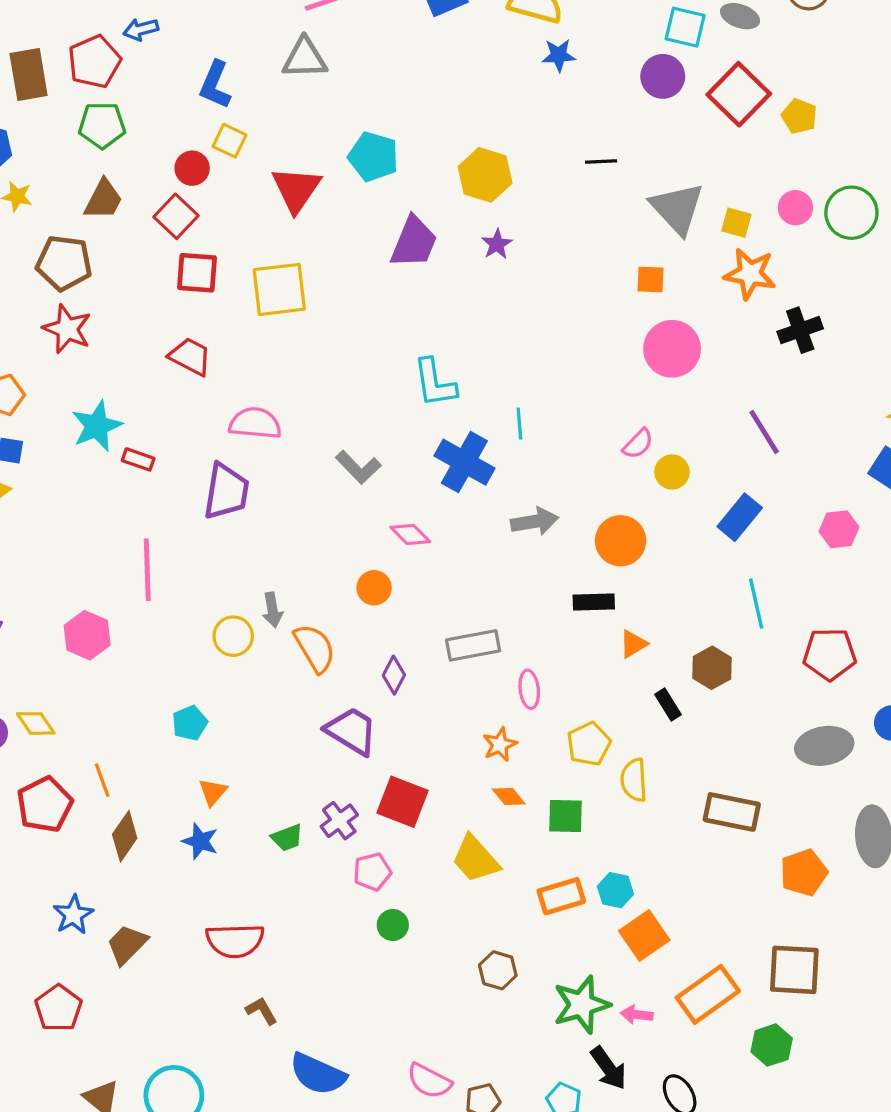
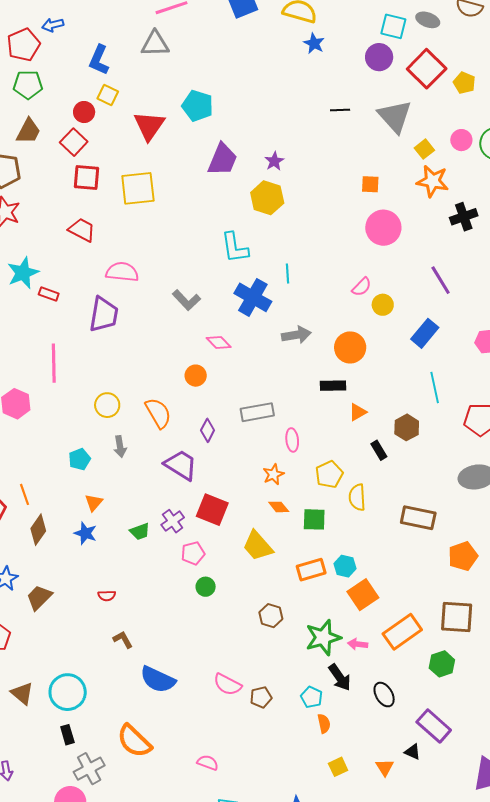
blue star: (559, 55) -> (314, 43), turned 30
yellow hexagon: (485, 175) -> (267, 198), moved
gray triangle: (677, 208) -> (395, 116), moved
yellow square: (736, 223) -> (424, 149), turned 36
gray arrow: (272, 610) -> (120, 447), moved
red semicircle: (235, 941) -> (107, 596), size x0.5

